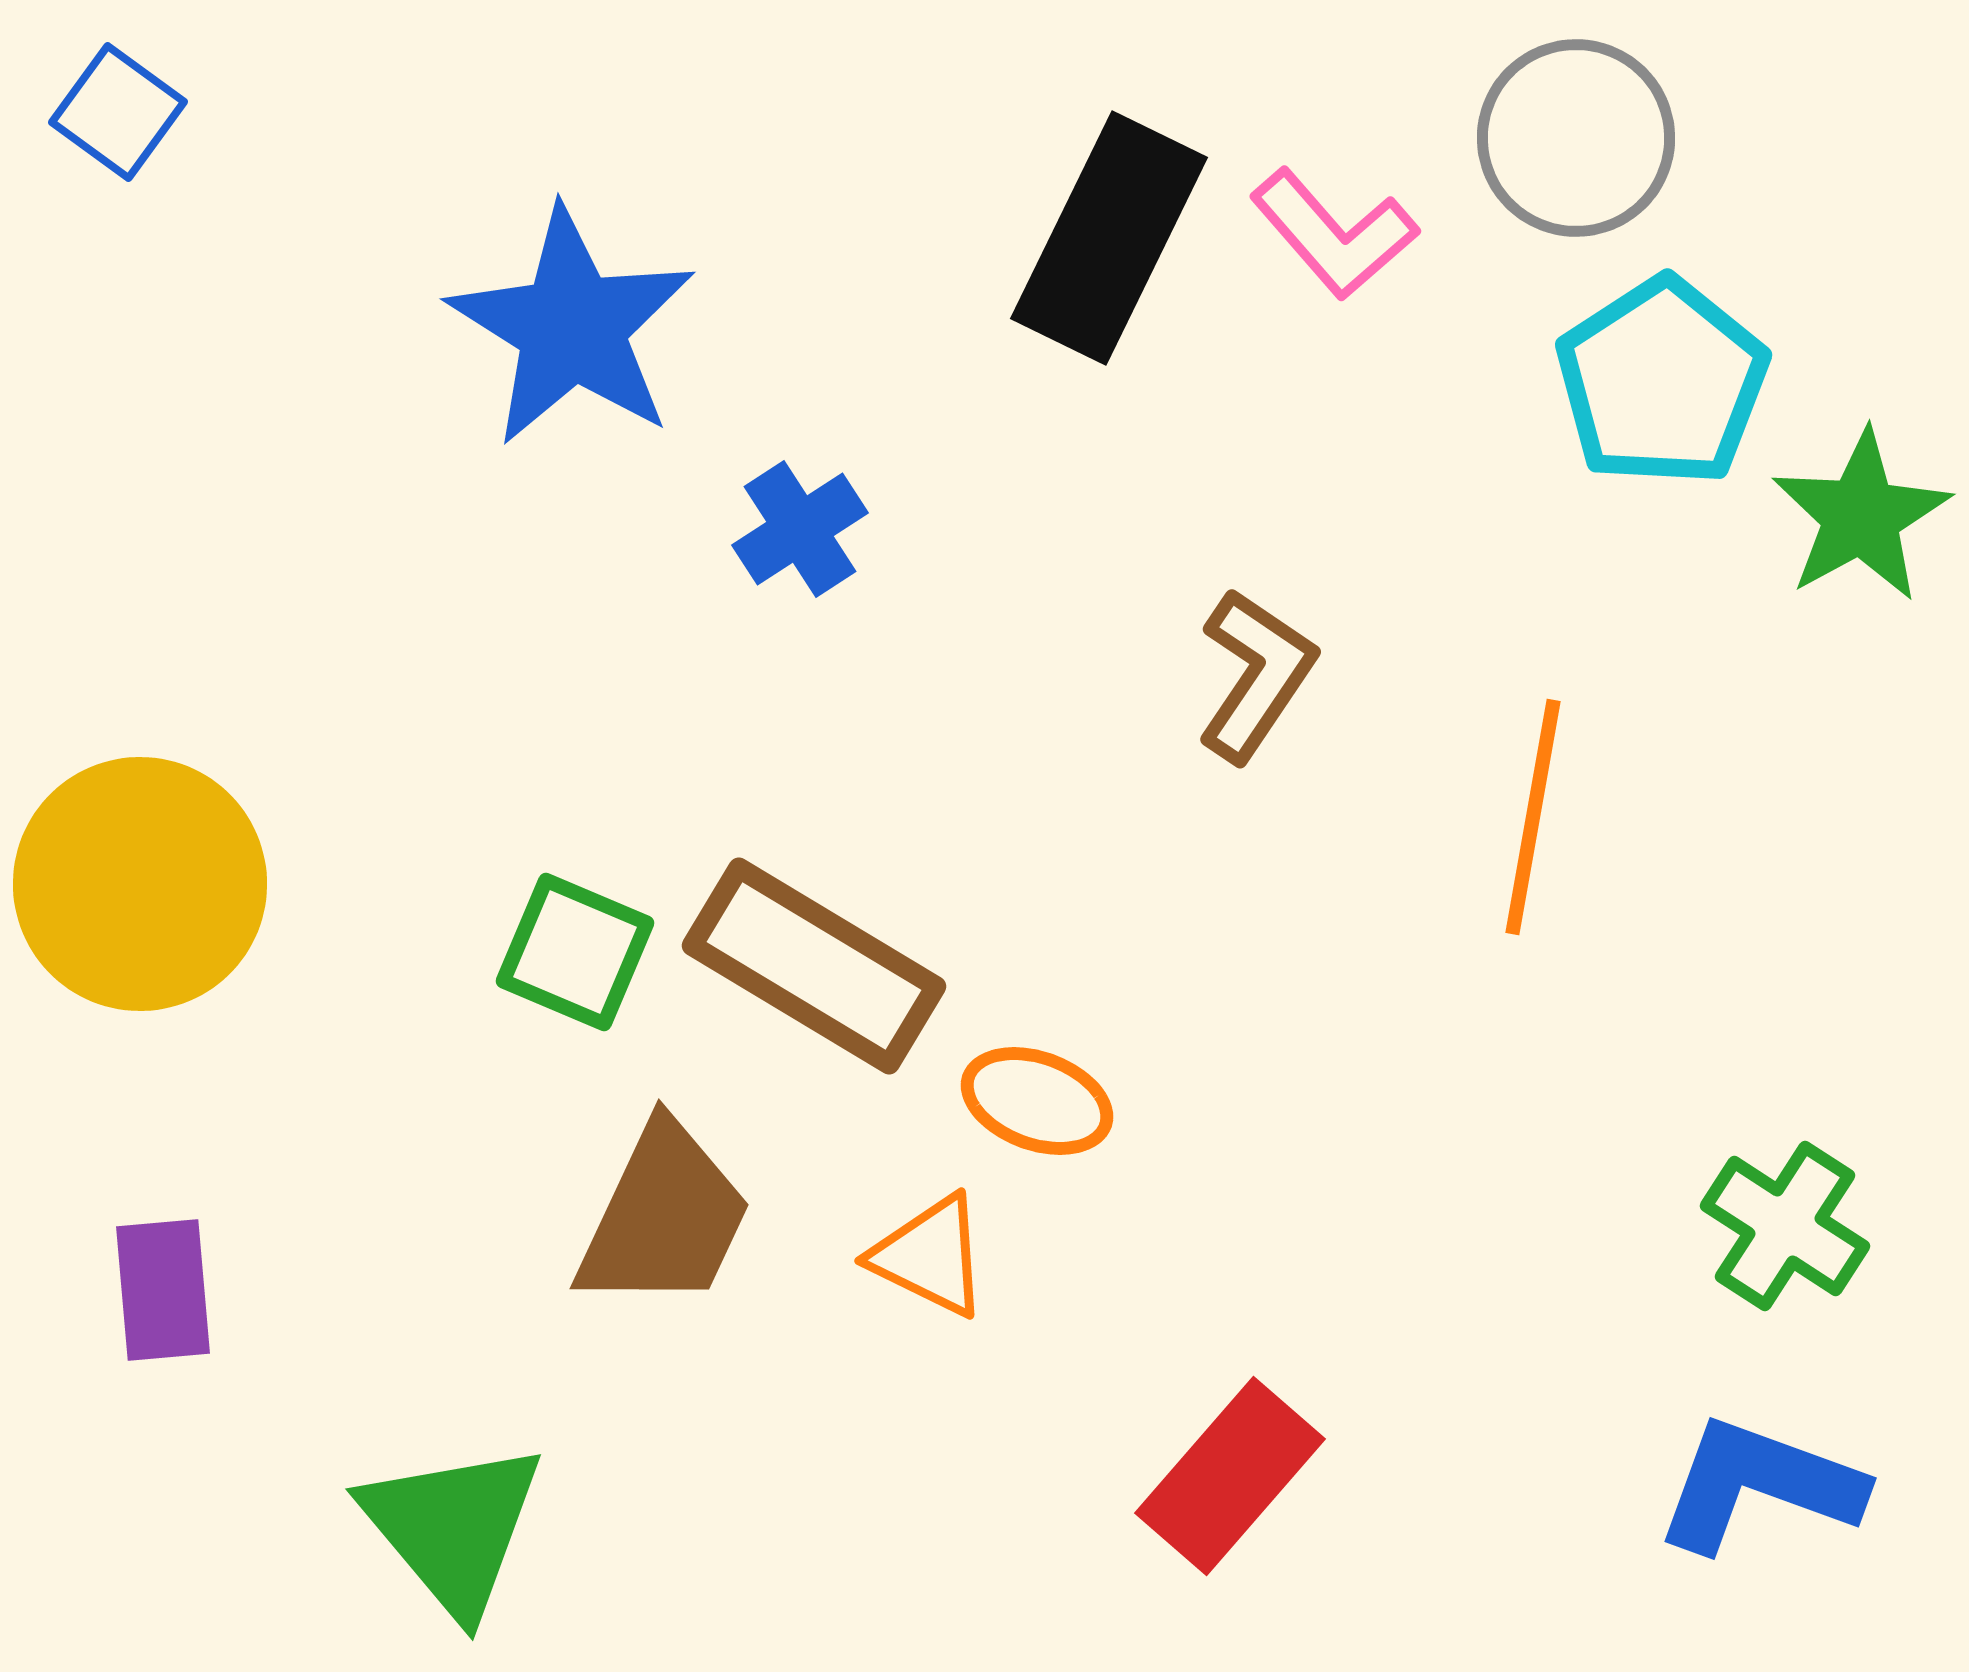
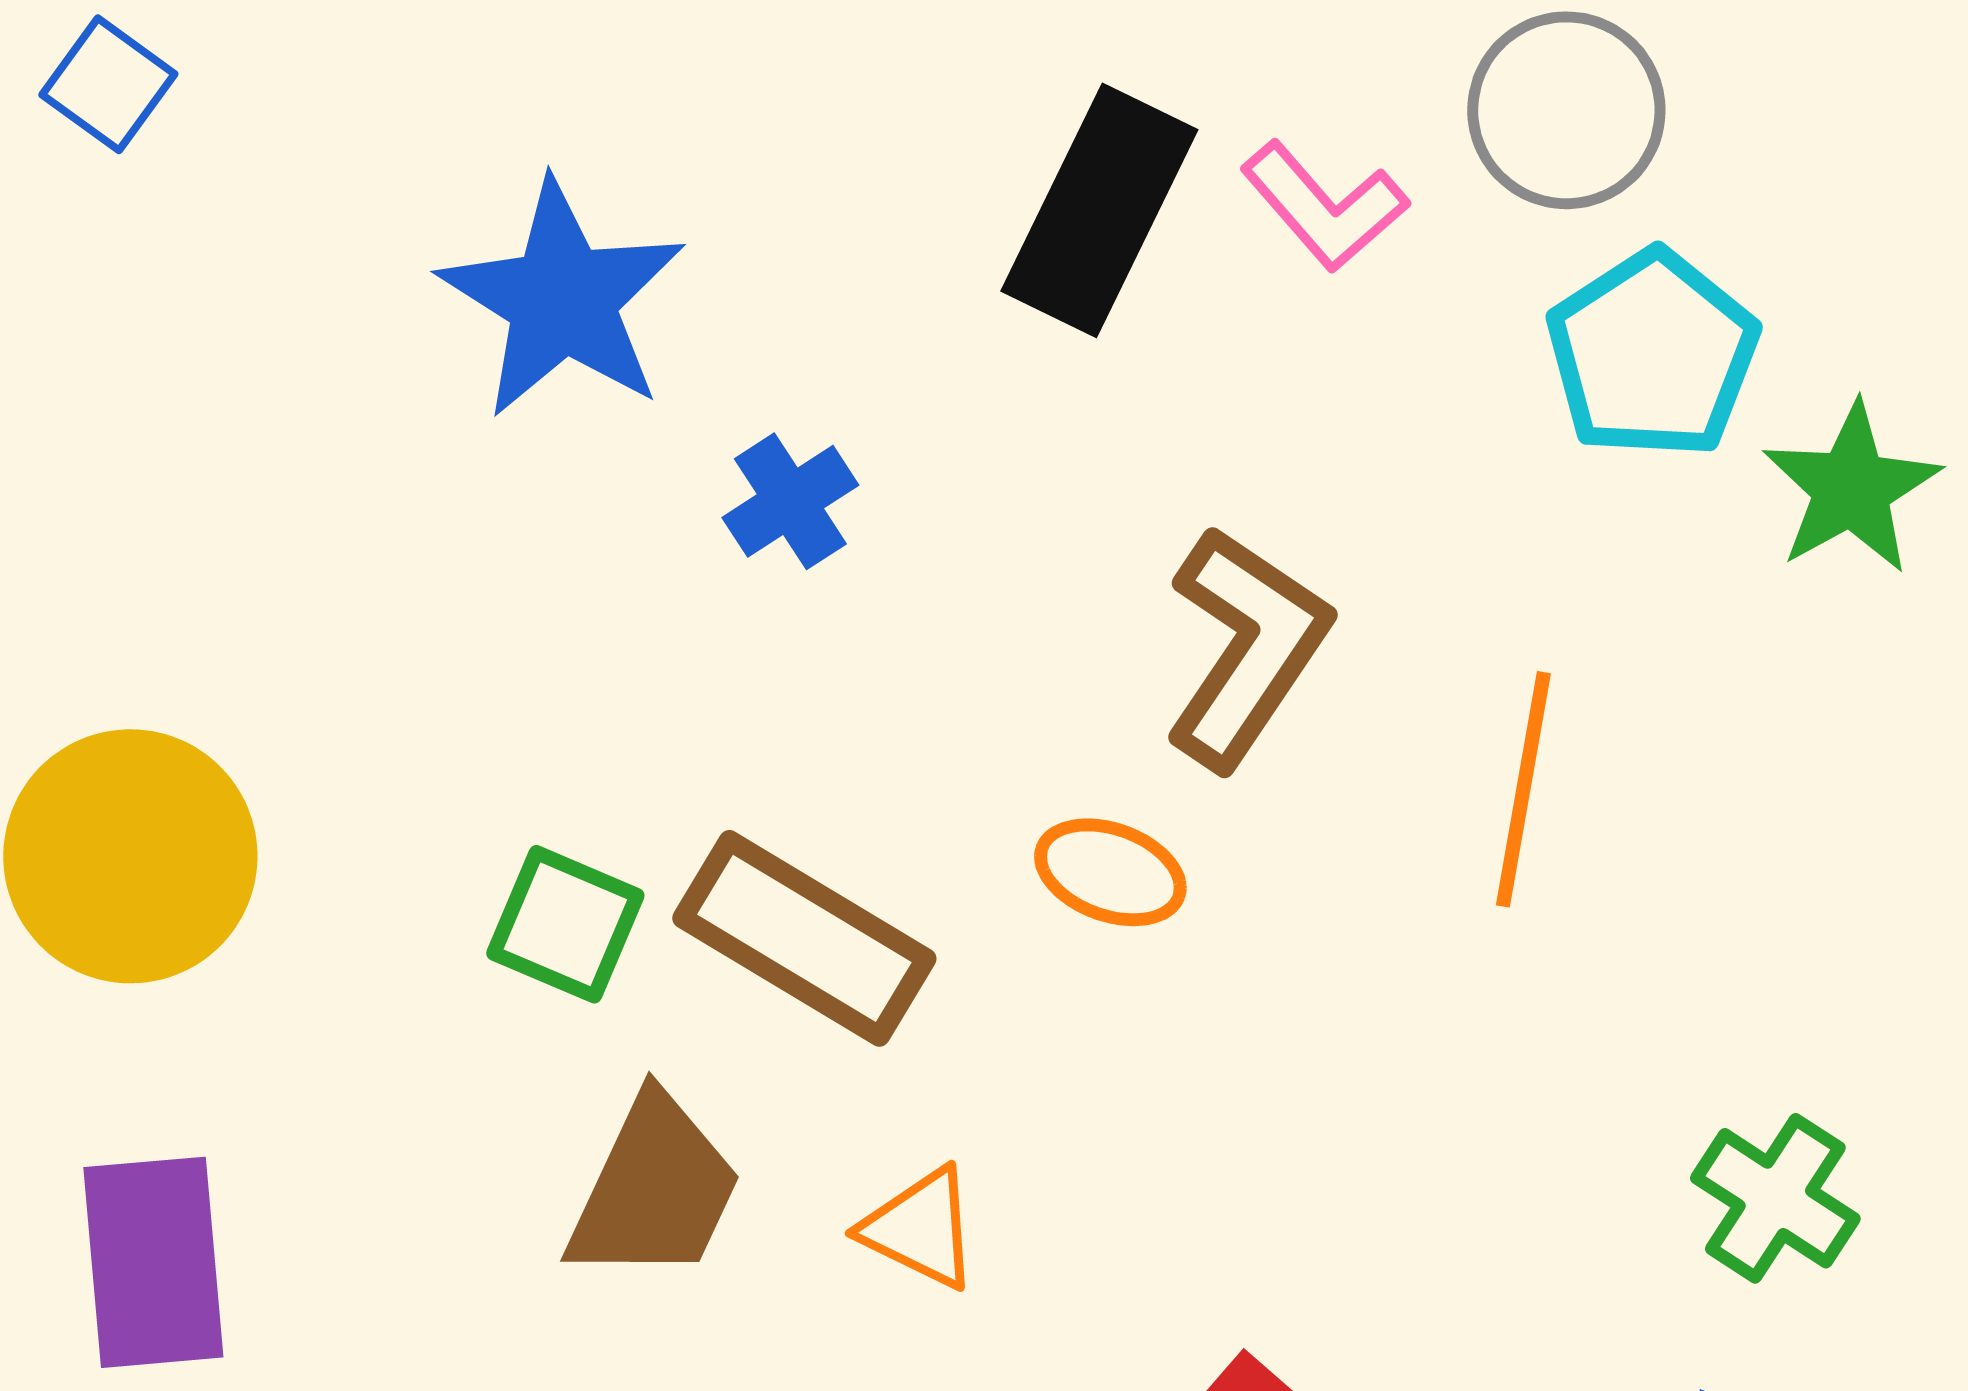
brown L-shape: (1256, 675) -> (1246, 647), size x1.4
orange ellipse: (1037, 1101) -> (1110, 872), moved
purple rectangle: (163, 1290) -> (153, 1262), size x1.5

